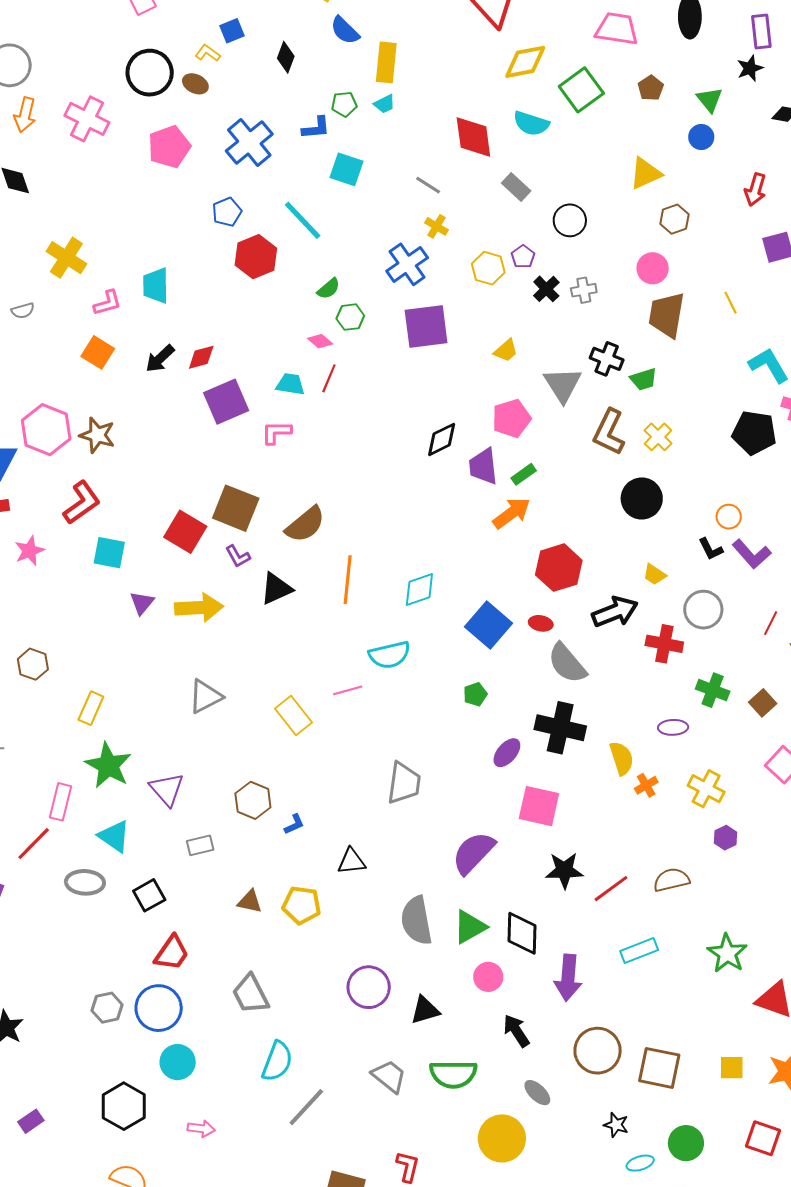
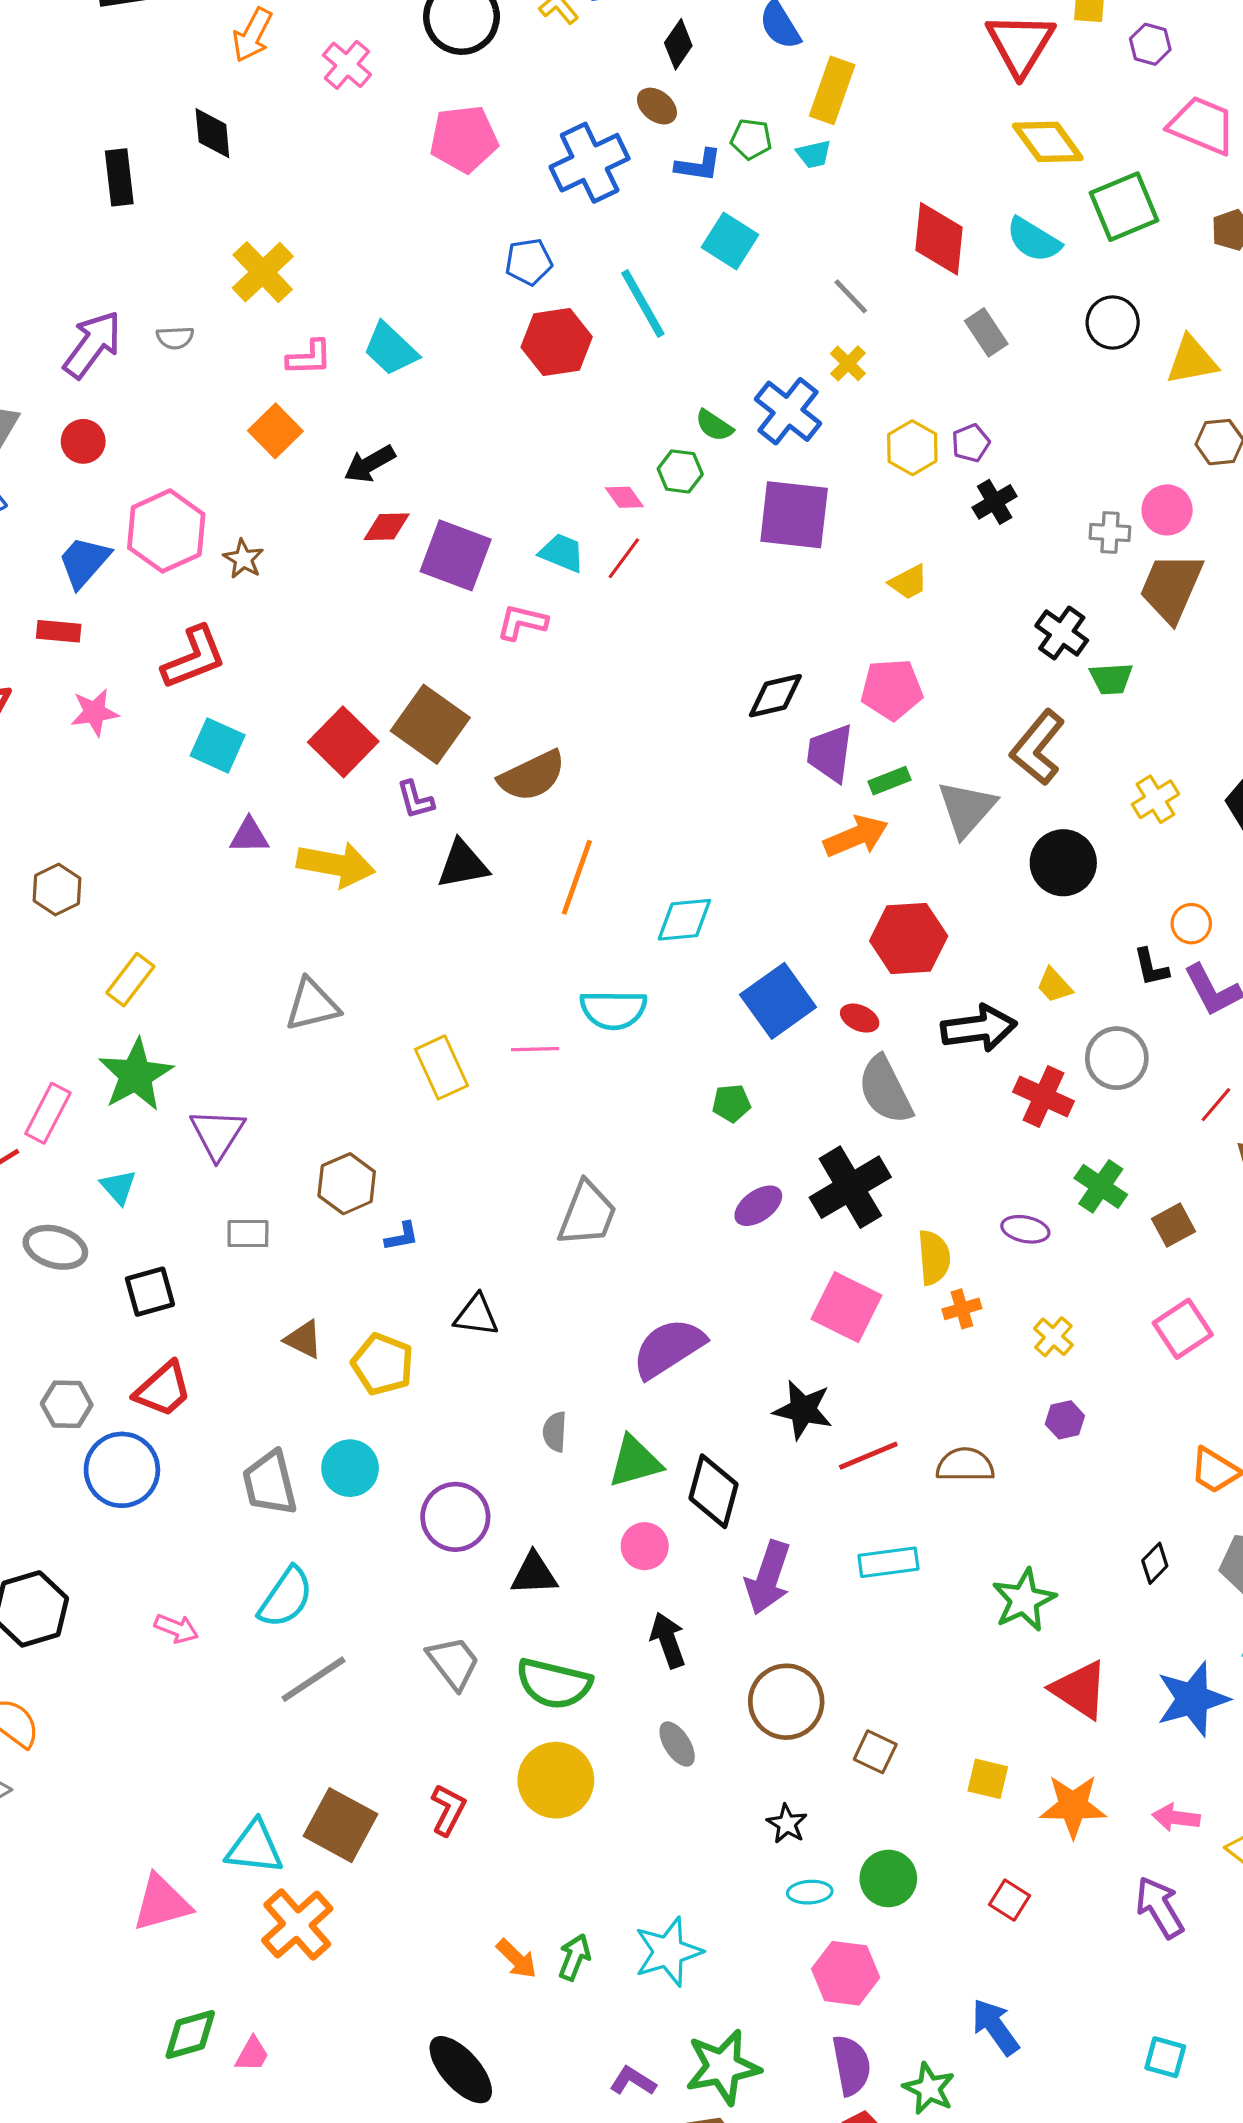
yellow diamond: (525, 62) -> (1048, 142), turned 51
brown ellipse: (195, 84) -> (657, 106), moved
pink cross: (87, 119) -> (347, 65), size x0.7
black circle: (570, 220) -> (1113, 322), moved
blue cross: (407, 264) -> (788, 411), turned -30
cyan trapezoid: (156, 286) -> (391, 349), turned -60
green semicircle: (329, 289) -> (714, 425), moved, turned 60
gray cross: (584, 290) -> (1110, 532), moved
red diamond: (201, 357) -> (387, 527), moved
gray triangle: (563, 385) -> (967, 809), moved
purple square: (226, 402) -> (456, 555), turned 30
brown star: (97, 435) -> (243, 559), size x0.7
yellow cross: (658, 437) -> (1155, 799), moved
purple triangle: (142, 603) -> (249, 836), turned 36
black cross: (560, 728) -> (850, 1187), turned 33
yellow cross: (706, 789) -> (1053, 1337), size x0.7
pink square: (539, 806) -> (846, 1307), moved
cyan triangle: (114, 836) -> (118, 1187), size x0.7
gray semicircle: (417, 921) -> (555, 1432), size x0.5
gray hexagon: (107, 1008) -> (67, 1404), moved
cyan circle: (178, 1062) -> (350, 1468), moved
brown square: (659, 1068) -> (875, 1752), size x0.6
pink arrow: (201, 1129) -> (176, 1628), moved
yellow circle: (502, 1138) -> (556, 1780), moved
red square: (763, 1138) -> (1009, 1900), size x0.7

